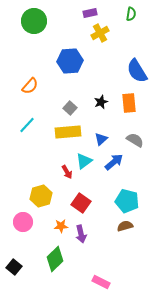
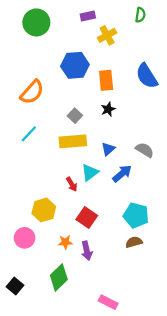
purple rectangle: (90, 13) -> (88, 16), moved
orange semicircle: (30, 86) -> (32, 92), size x1.4
orange rectangle: (129, 103) -> (106, 80), moved

